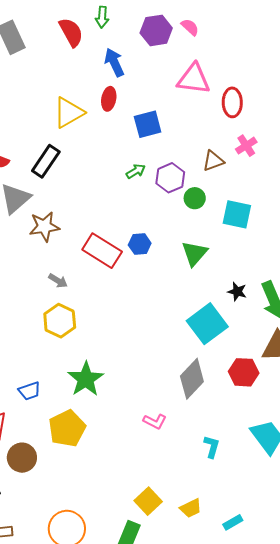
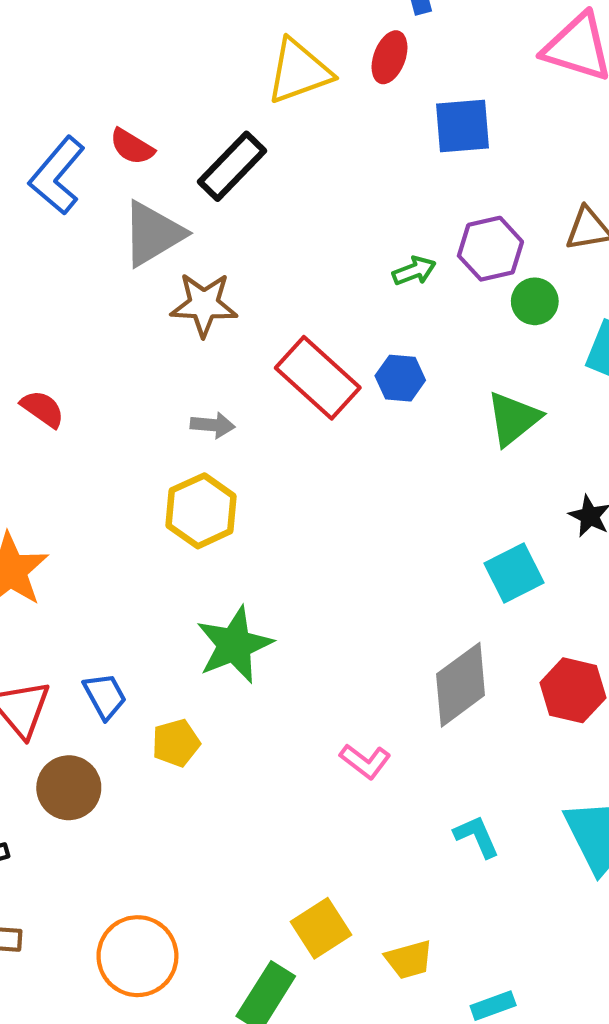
green arrow: (136, 171) -> (414, 271), moved
gray arrow: (58, 281) -> (213, 425), turned -36
cyan square: (207, 324) -> (514, 573), size x0.7
blue trapezoid: (29, 391) -> (105, 696), moved, turned -110
yellow pentagon: (67, 428) -> (176, 743), size x0.6
cyan L-shape: (212, 447) -> (477, 836), turned -50

